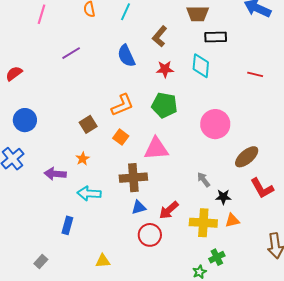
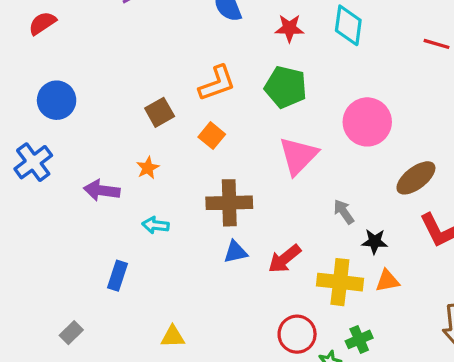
pink triangle: (156, 149) -> (298, 156), moved, turned -44
cyan arrow: (89, 193) -> (155, 225), size x0.7
red circle: (150, 235) -> (297, 334), moved

